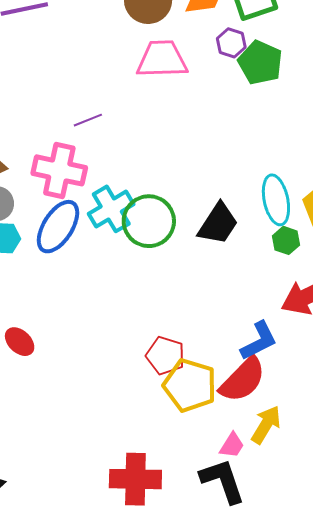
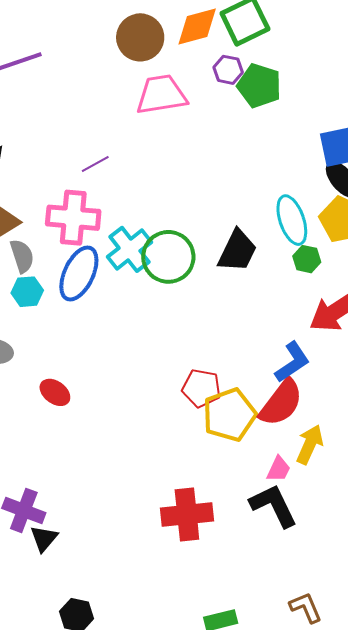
yellow pentagon: (190, 385) -> (229, 415), turned -30

